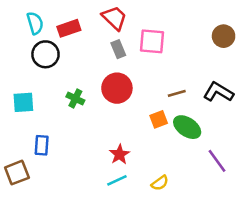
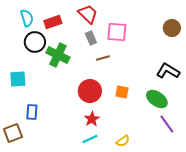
red circle: (117, 88) -> (90, 91), moved
brown line: (177, 93) -> (103, 58), moved
green cross: (75, 98) -> (58, 55), moved, size x1.6
orange square: (159, 119) -> (122, 92), turned 32
green ellipse: (187, 127) -> (157, 99), moved

